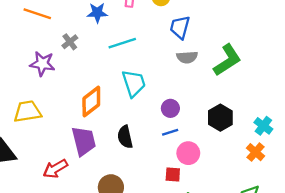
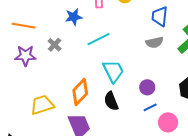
blue trapezoid: (180, 27) -> (160, 16), moved
purple star: (42, 64) -> (25, 56), moved
yellow trapezoid: (27, 112) -> (42, 105), moved
black semicircle: (125, 137) -> (111, 101), moved

